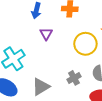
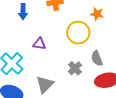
purple triangle: (46, 34) -> (39, 44), moved, turned -40

